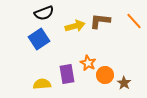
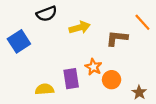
brown L-shape: (100, 21) -> (117, 38), moved
blue square: (39, 39) -> (19, 41), moved
brown star: (124, 83) -> (139, 92), moved

